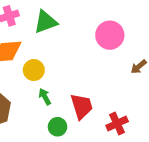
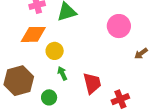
green circle: (57, 127) -> (49, 97), moved

